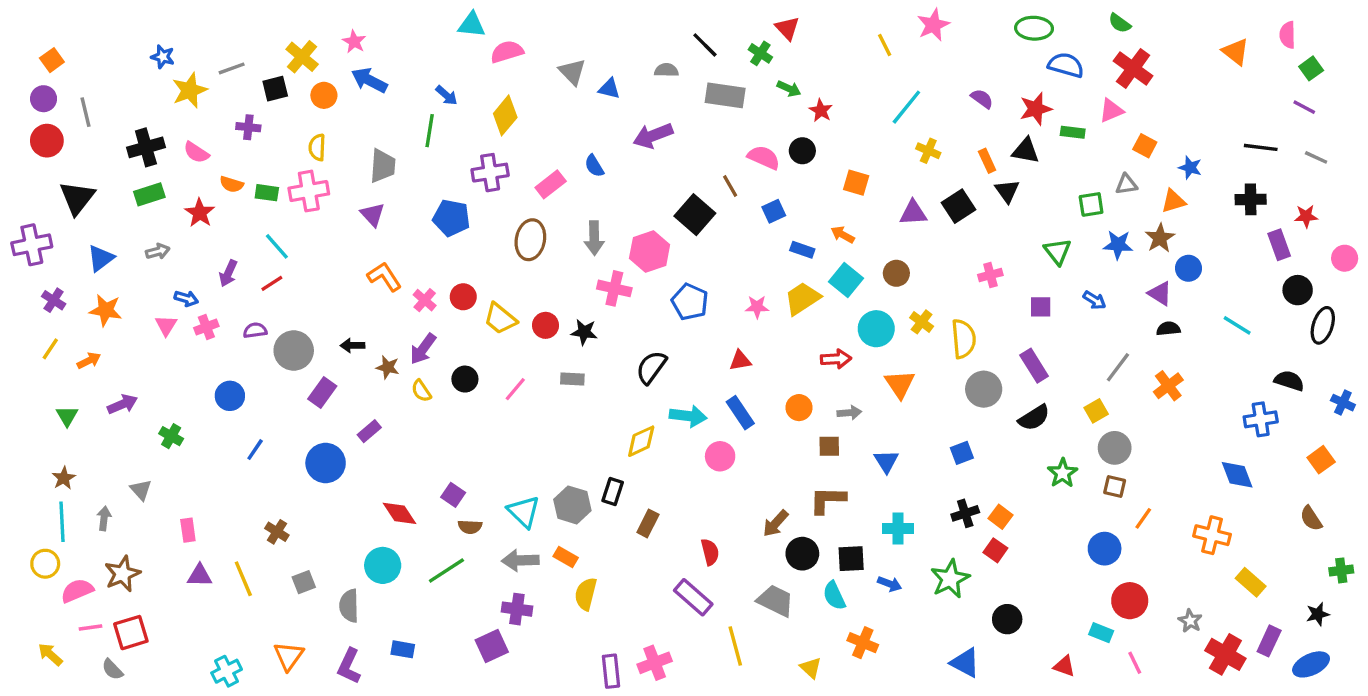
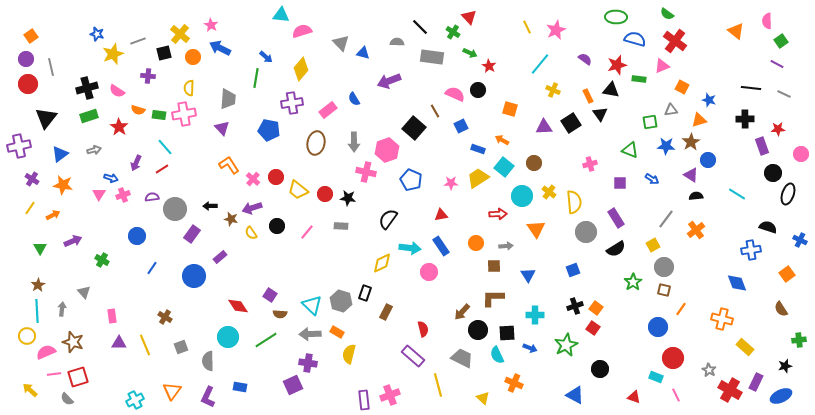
pink star: (933, 25) -> (556, 30), moved
green triangle: (1058, 251) -> (630, 150), turned -30
purple arrow: (423, 349) -> (252, 208), turned 36
brown star: (122, 574) -> (73, 342), turned -30

